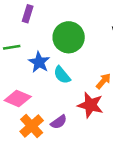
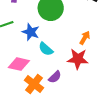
cyan semicircle: (62, 75) -> (46, 49), moved

